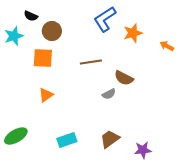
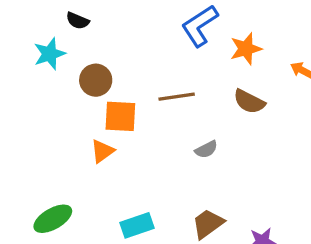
brown circle: (52, 31) -> (96, 80), moved
orange square: (43, 58) -> (120, 116), moved
brown semicircle: (124, 78) -> (249, 102), moved

